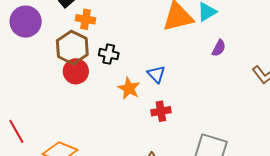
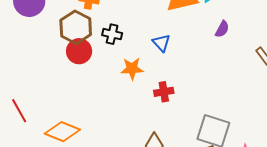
blue triangle: (156, 74) -> (161, 43), moved
orange star: (129, 88) -> (132, 69), turned -30

